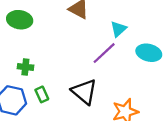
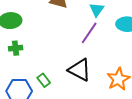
green cross: (25, 67) -> (16, 48), moved

